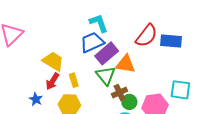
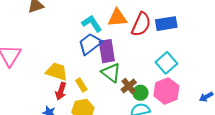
purple rectangle: (107, 53) -> (107, 51), turned -45
orange triangle: (125, 64) -> (117, 18), moved
cyan square: (180, 90) -> (166, 63), moved, turned -35

